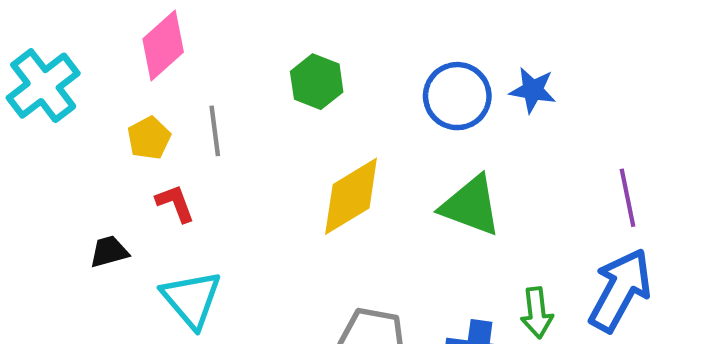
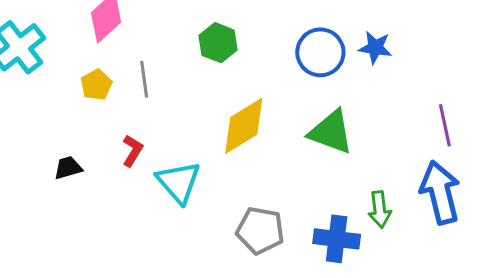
red L-shape: (175, 203) -> (133, 151), moved, turned 52
blue arrow: (620, 290) -> (440, 192), turned -42
cyan triangle: (191, 299) -> (179, 182), moved

